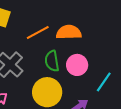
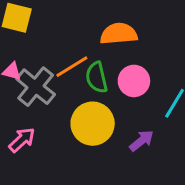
orange line: (38, 33) -> (72, 67), moved

